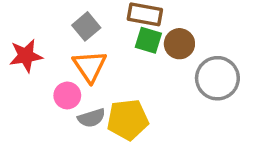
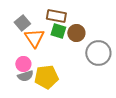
orange triangle: (90, 66) -> (34, 38), moved
pink circle: (67, 95) -> (23, 64), moved

